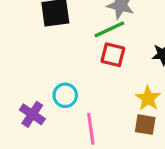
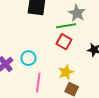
yellow star: (148, 98) -> (66, 72), moved

